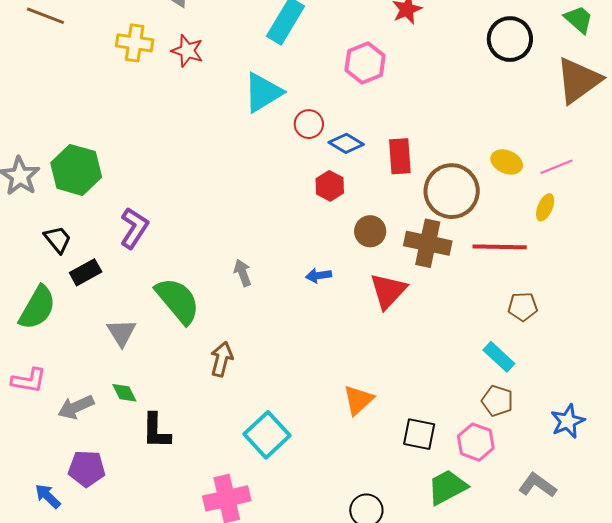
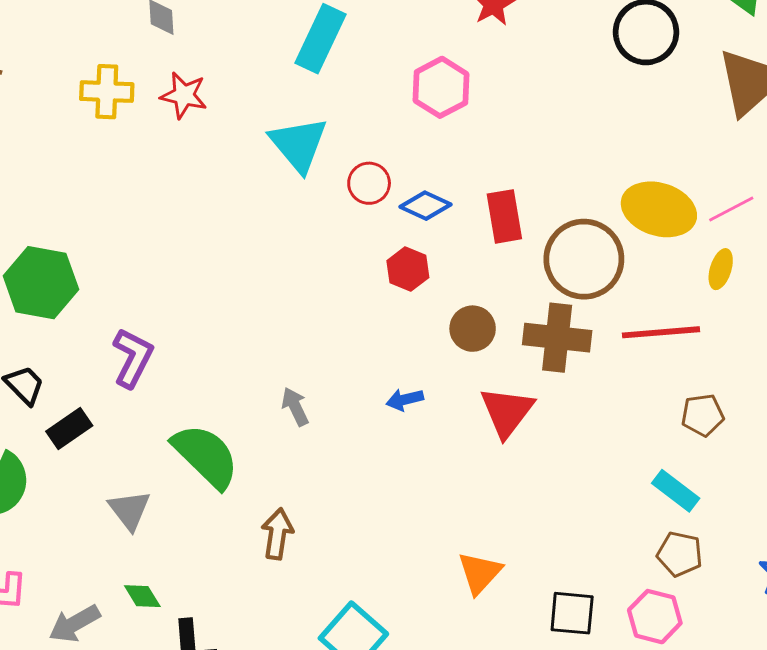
cyan triangle: (263, 92) -> (298, 144), turned -33
yellow ellipse: (507, 162) -> (659, 209), size x1.6

